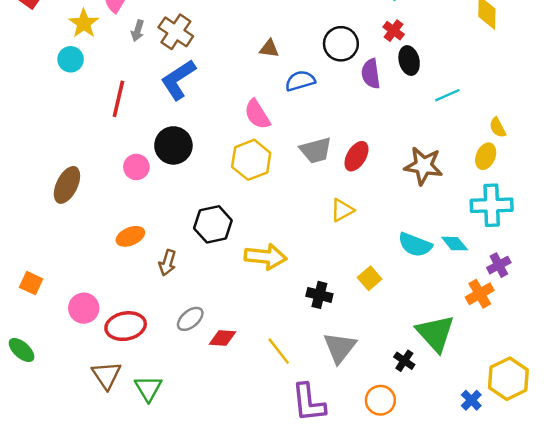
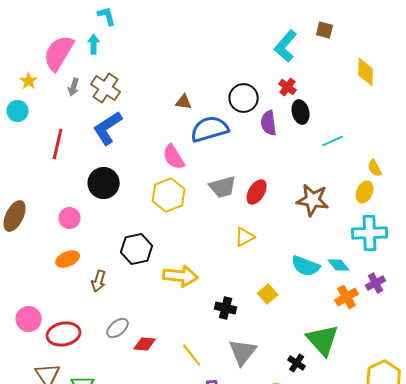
yellow star: (84, 23) -> (29, 81), size x0.7
blue semicircle: (300, 81) -> (210, 129), size x1.5
pink circle: (136, 167) -> (70, 218), moved
orange cross: (480, 294) -> (347, 297), moved

